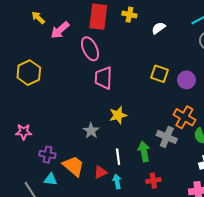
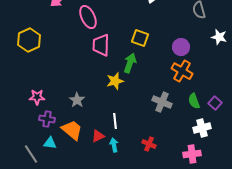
yellow square: (160, 74) -> (140, 38), moved
orange cross: (184, 117) -> (182, 71), moved
gray star: (91, 131) -> (77, 100), moved
pink star: (24, 132) -> (37, 97), moved
green arrow: (144, 151) -> (130, 63), moved, turned 30
red cross: (153, 181) -> (149, 144), turned 32

